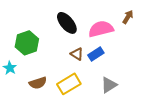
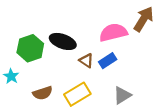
brown arrow: (128, 17) -> (144, 19), size x1.6
black ellipse: (67, 23) -> (63, 41), moved, turned -30

